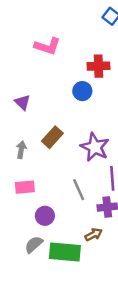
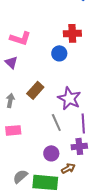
pink L-shape: (47, 46) -> (20, 38), moved
gray line: (79, 190) -> (56, 122), moved
purple circle: (45, 216) -> (51, 153), moved

